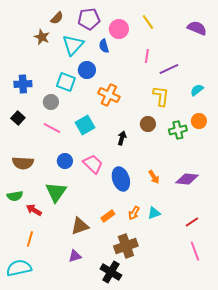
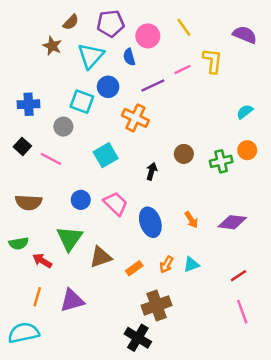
pink line: (147, 56) -> (183, 69), turned 56
purple line: (169, 69) -> (153, 86), moved
yellow L-shape: (161, 96) -> (212, 61), moved
pink line: (52, 128) -> (51, 159), moved
brown triangle: (80, 226) -> (101, 257), moved
purple triangle: (75, 256) -> (72, 300), moved, size x1.5

